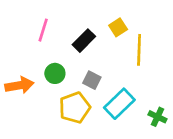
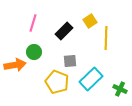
green circle: (55, 73) -> (34, 52), moved
gray square: (92, 80) -> (70, 61), turned -32
yellow pentagon: (75, 108) -> (57, 82), turned -30

